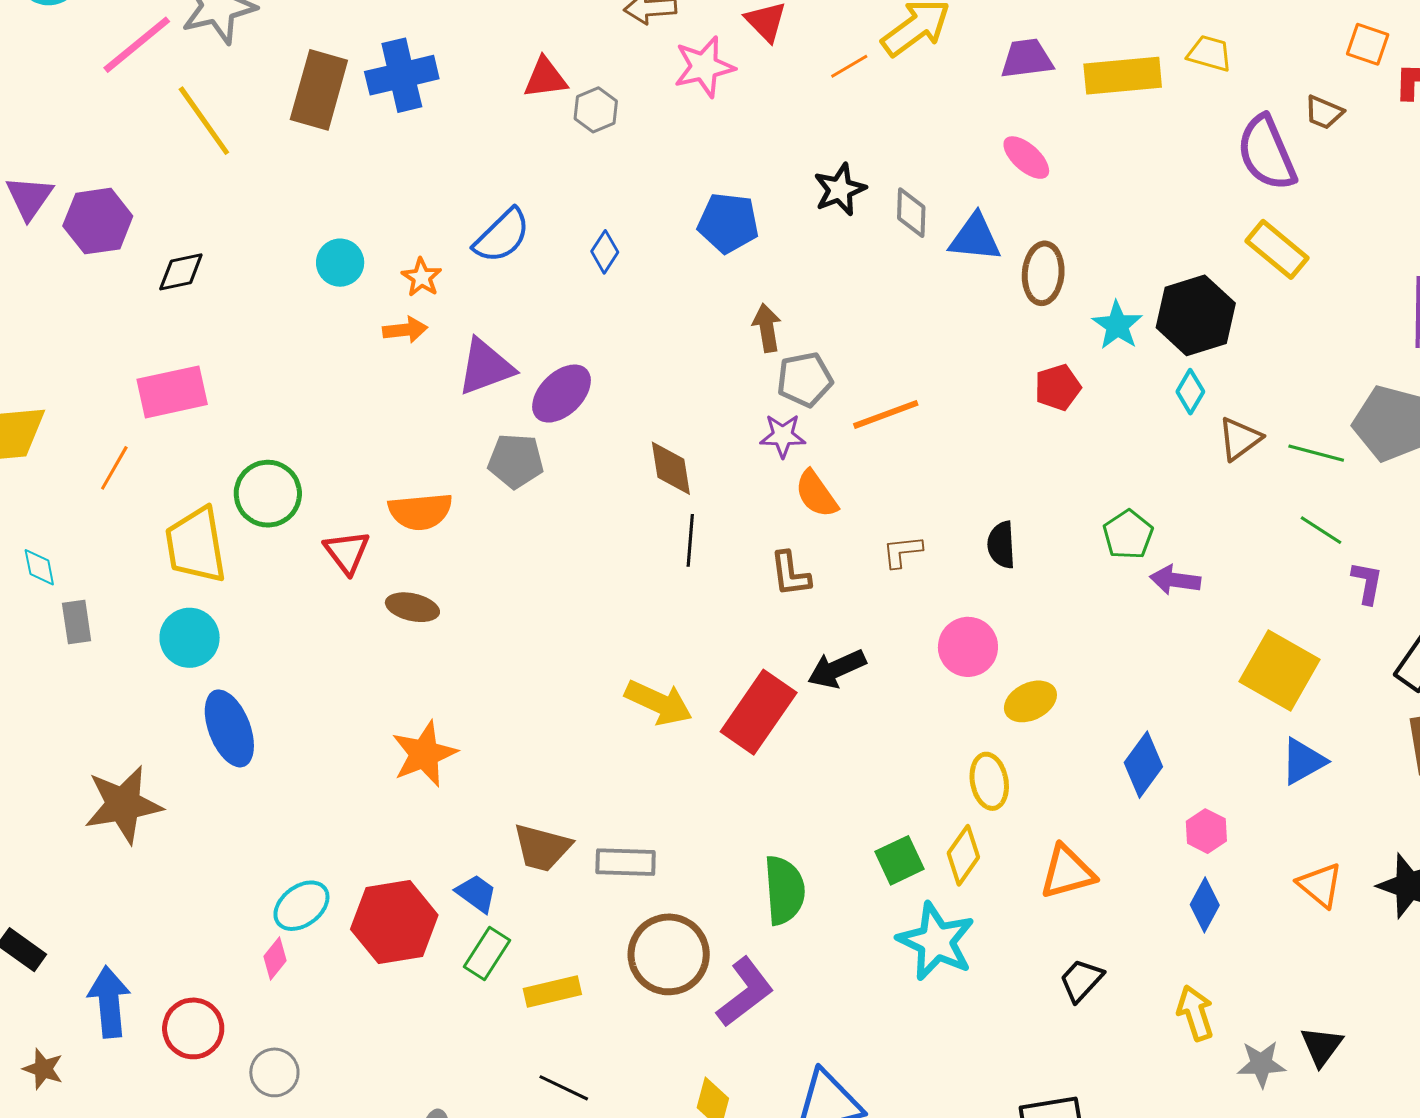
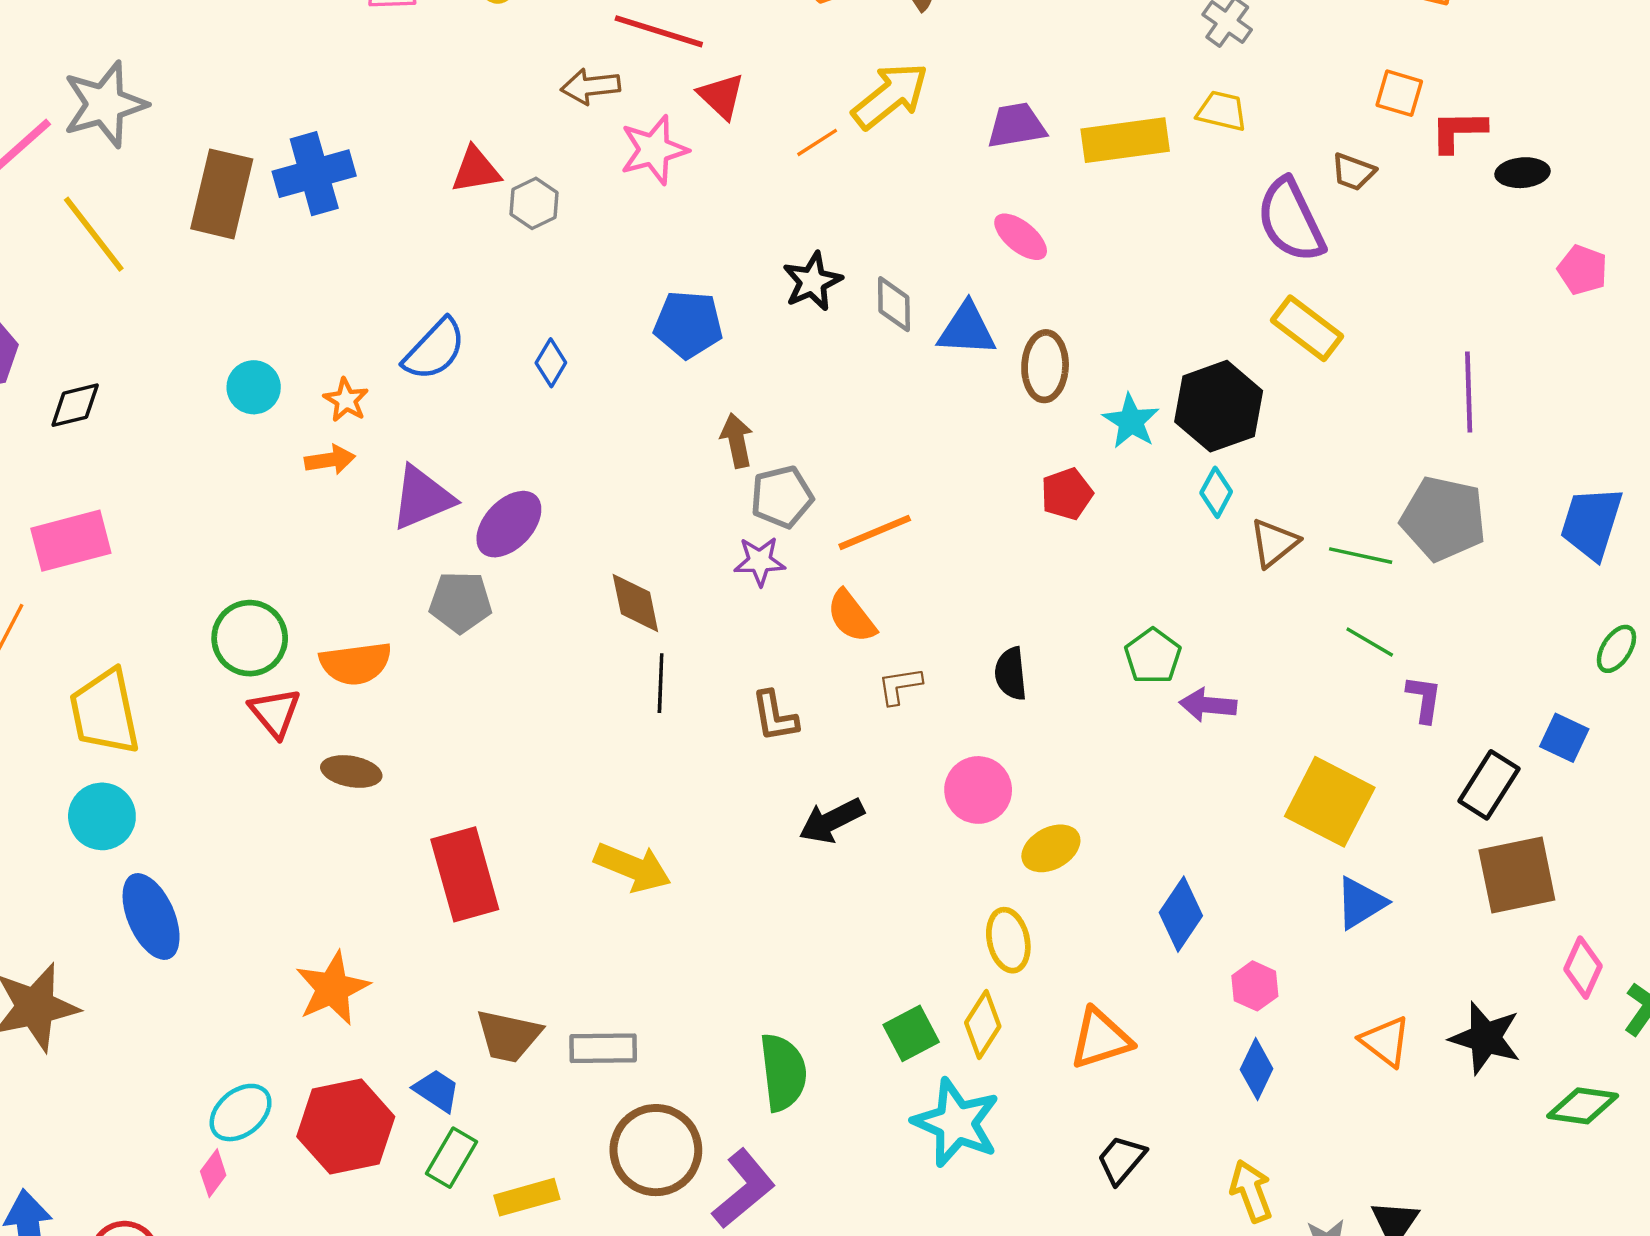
green circle: (268, 494) -> (250, 638), moved
orange semicircle: (816, 494) -> (851, 616), moved
red rectangle: (759, 712) -> (465, 874), moved, turned -48
orange star: (424, 754) -> (332, 988), moved

